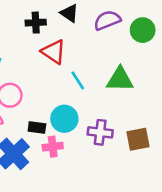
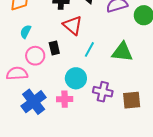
cyan line: (78, 80) -> (89, 49), turned 56
black rectangle: (37, 127) -> (54, 48), moved, turned 64

